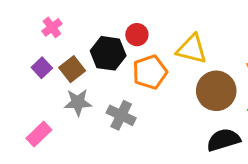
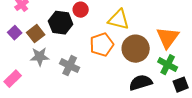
orange pentagon: (150, 72) -> (102, 45), moved

